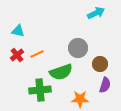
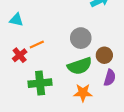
red cross: (17, 55) -> (20, 55), moved
green semicircle: (61, 72) -> (80, 66), moved

